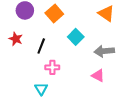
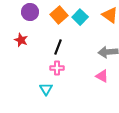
cyan square: (76, 37) -> (80, 17), moved
black line: (41, 46) -> (58, 47), moved

